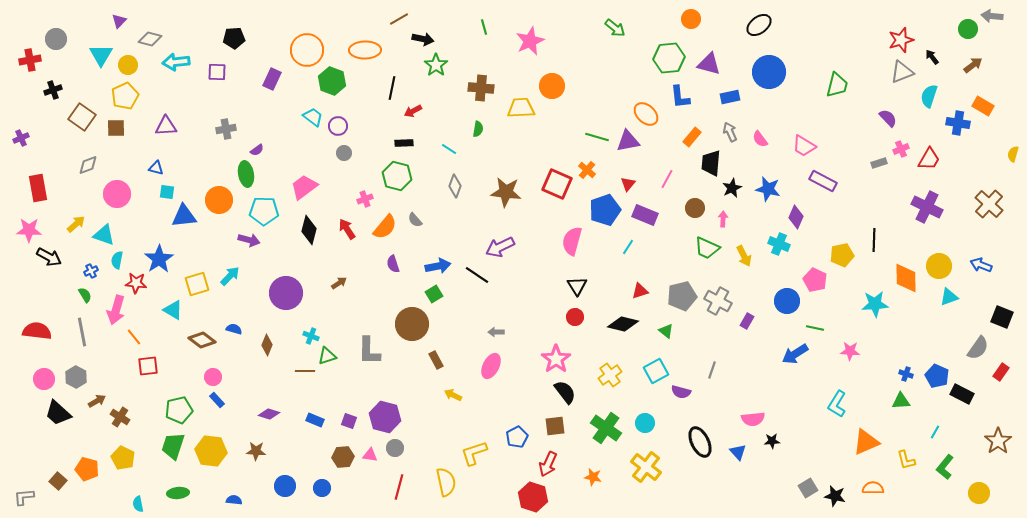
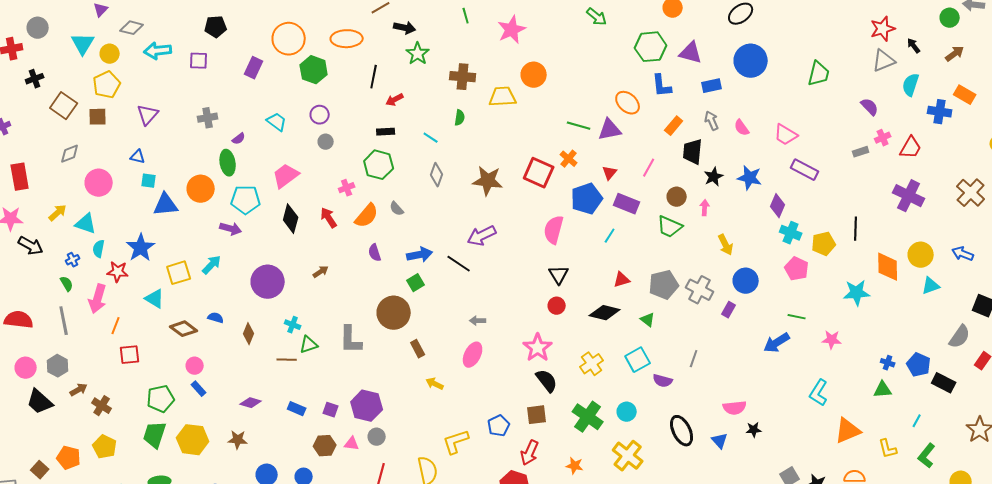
cyan trapezoid: (313, 117) -> (277, 122), moved
purple triangle: (166, 126) -> (148, 115), turned -45
cyan cross: (779, 244) -> (791, 233), moved
green trapezoid: (707, 248) -> (670, 227), moved
blue circle: (787, 301) -> (746, 281), moved
orange line: (134, 337) -> (116, 326), turned 60

